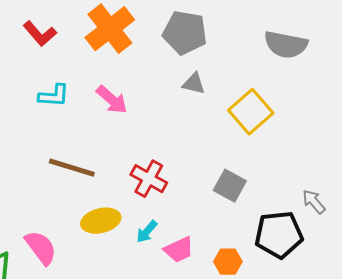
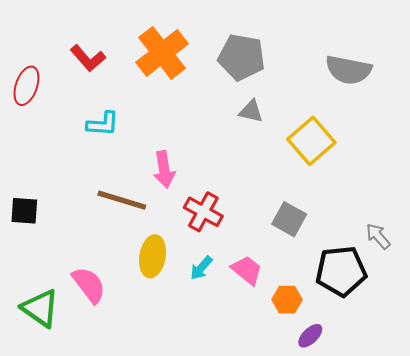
pink arrow: (112, 100) -> (164, 169), moved, turned 40
yellow ellipse: (101, 221) -> (153, 256), turned -66
pink trapezoid: (179, 250) -> (247, 270), moved, turned -116

